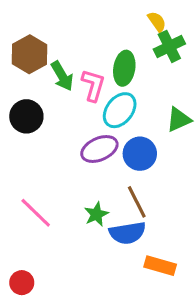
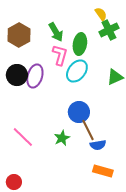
green arrow: (62, 76) -> (56, 32), moved
purple ellipse: (99, 149) -> (35, 76), moved, turned -50
blue circle: (140, 154) -> (79, 112), moved
blue semicircle: (127, 233) -> (98, 145), moved, size x0.7

